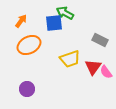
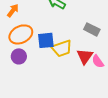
blue square: (54, 23) -> (46, 40), moved
purple circle: (27, 89) -> (19, 56), moved

